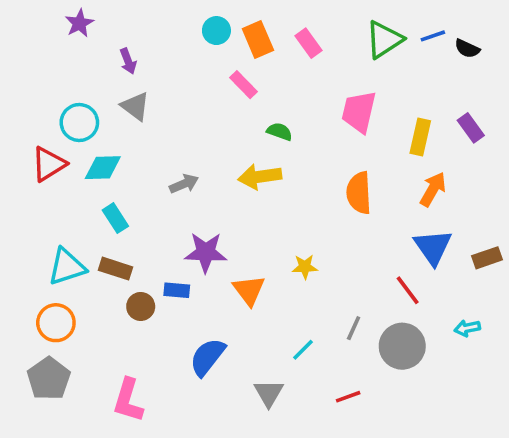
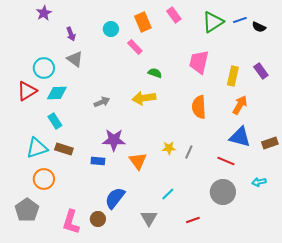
cyan circle: (216, 31) -> (111, 29), moved
pink rectangle: (308, 43) -> (174, 15), moved
cyan rectangle: (115, 218) -> (55, 121), moved
blue triangle: (433, 247) -> (240, 137), turned -40
red line: (408, 290) -> (226, 161), turned -30
brown circle: (141, 306) -> (98, 219), moved
orange circle: (56, 323) -> (44, 179), moved
gray line: (354, 328) -> (189, 152), moved

